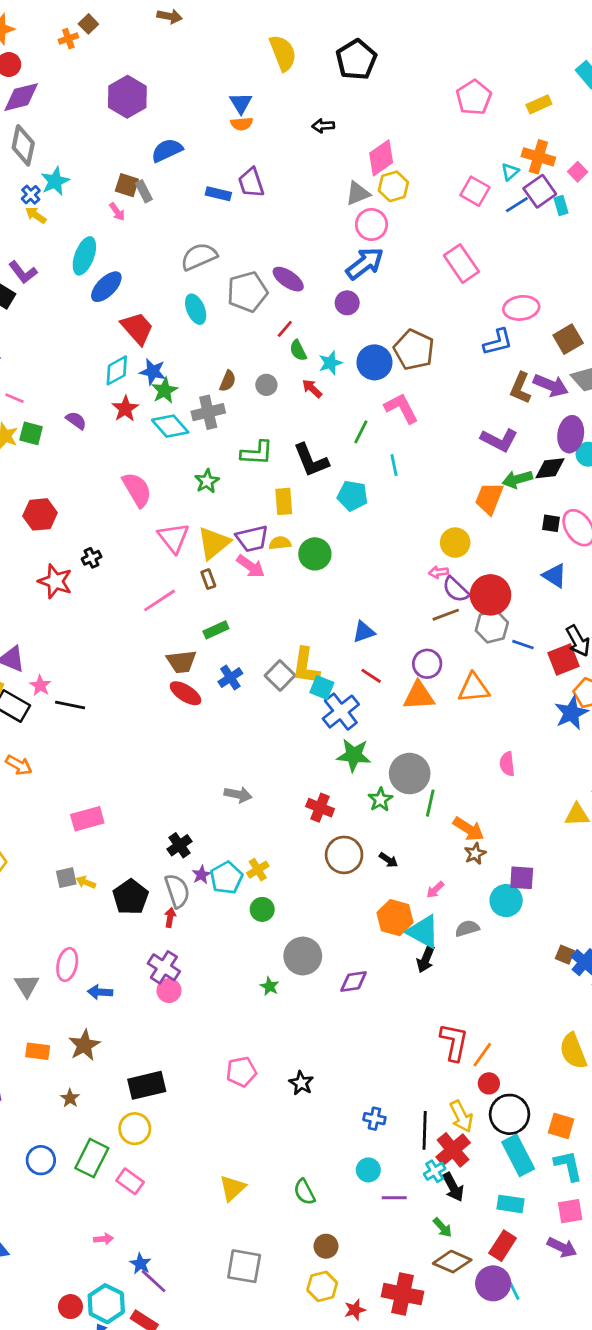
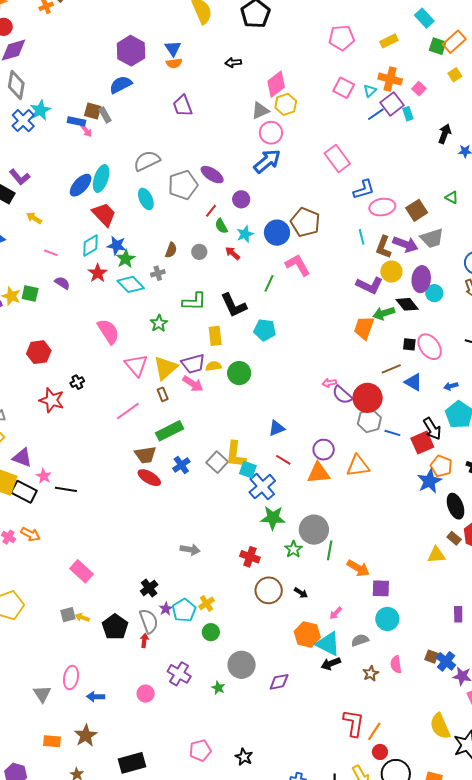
purple hexagon: (127, 97) -> (131, 51), moved
pink pentagon: (474, 97) -> (342, 38), turned 30
pink square: (475, 191) -> (344, 88), moved
blue rectangle: (218, 194) -> (76, 121), moved
blue cross: (31, 195) -> (23, 121), size x1.6
yellow arrow: (36, 215) -> (34, 218), moved
cyan ellipse: (84, 256) -> (101, 178), moved
purple circle: (347, 303) -> (241, 199), moved
pink ellipse: (521, 308) -> (382, 207), moved
blue L-shape: (498, 342) -> (364, 189), moved
pink line: (14, 398) -> (51, 253), moved
gray cross: (208, 412) -> (158, 273), size x0.6
cyan line: (394, 465) -> (362, 237), moved
black diamond: (550, 468) -> (407, 304), turned 60
yellow circle: (455, 543) -> (391, 272), moved
brown line: (446, 615) -> (391, 369), moved
green rectangle: (216, 630) -> (170, 431), size x1.5
pink semicircle: (507, 764) -> (396, 664), moved
pink rectangle: (87, 819) -> (82, 571), turned 60
brown star: (475, 854) -> (371, 673), moved
purple square: (522, 878) -> (381, 588), moved
black arrow: (426, 959) -> (331, 664), turned 48
purple cross: (164, 967) -> (179, 674), moved

